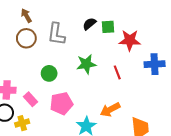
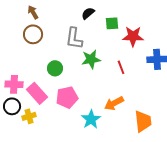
black semicircle: (89, 24) -> (88, 13), moved
gray L-shape: (56, 34) -> (74, 38), moved
pink rectangle: (30, 99) -> (37, 93), size x1.5

